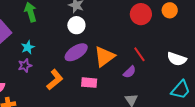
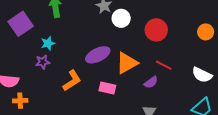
orange circle: (170, 10) -> (206, 32), moved
red circle: (141, 14) -> (156, 30), moved
white circle: (76, 25) -> (121, 18), moved
red line: (139, 54) -> (164, 65), turned -35

